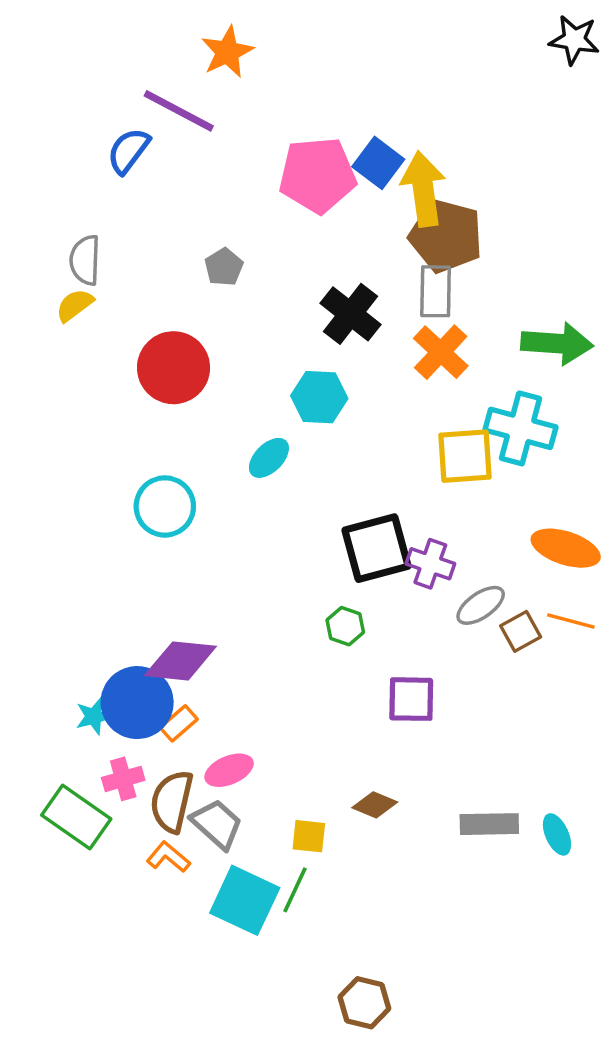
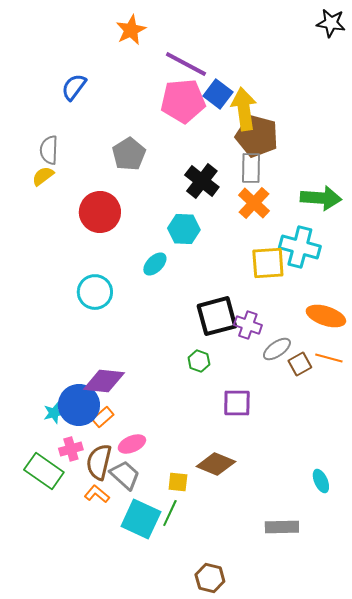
purple line: (179, 111) -> (186, 64), moved
gray pentagon: (224, 267) -> (129, 154), size x1.5
brown diamond: (375, 805) -> (216, 464), size x1.5
gray rectangle: (489, 824) -> (282, 527), moved

